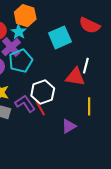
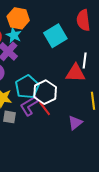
red semicircle: (90, 25) -> (83, 20), turned 65
cyan pentagon: (21, 61) -> (27, 87), moved
purple L-shape: (25, 104) -> (29, 106), turned -80

